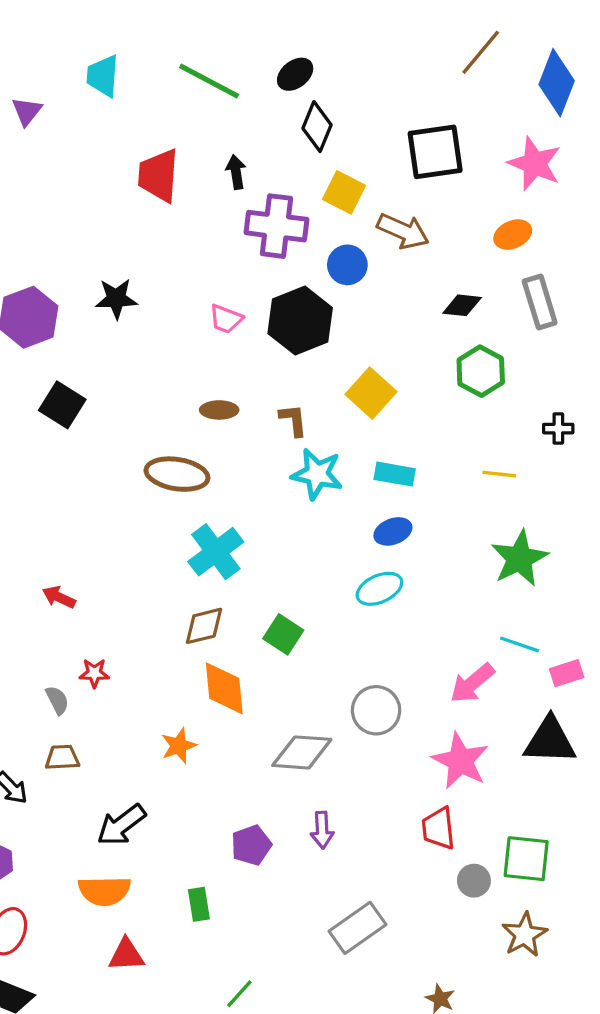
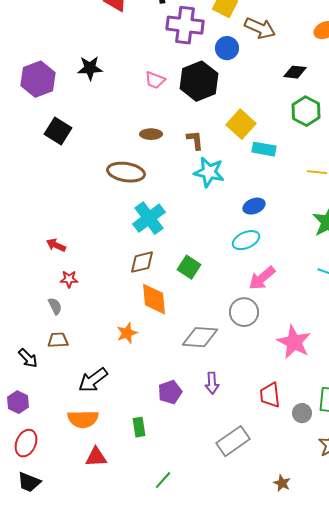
cyan rectangle: (395, 474) -> (264, 149), moved
red star: (94, 673) -> (69, 279), moved
pink arrow: (472, 683) -> (262, 278), moved
red trapezoid: (438, 828) -> (270, 395), moved

